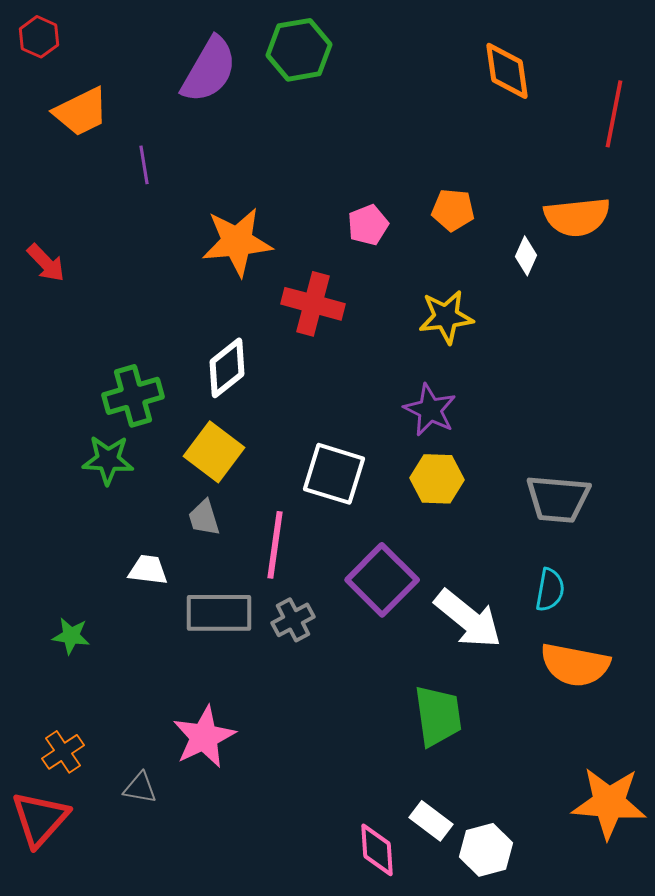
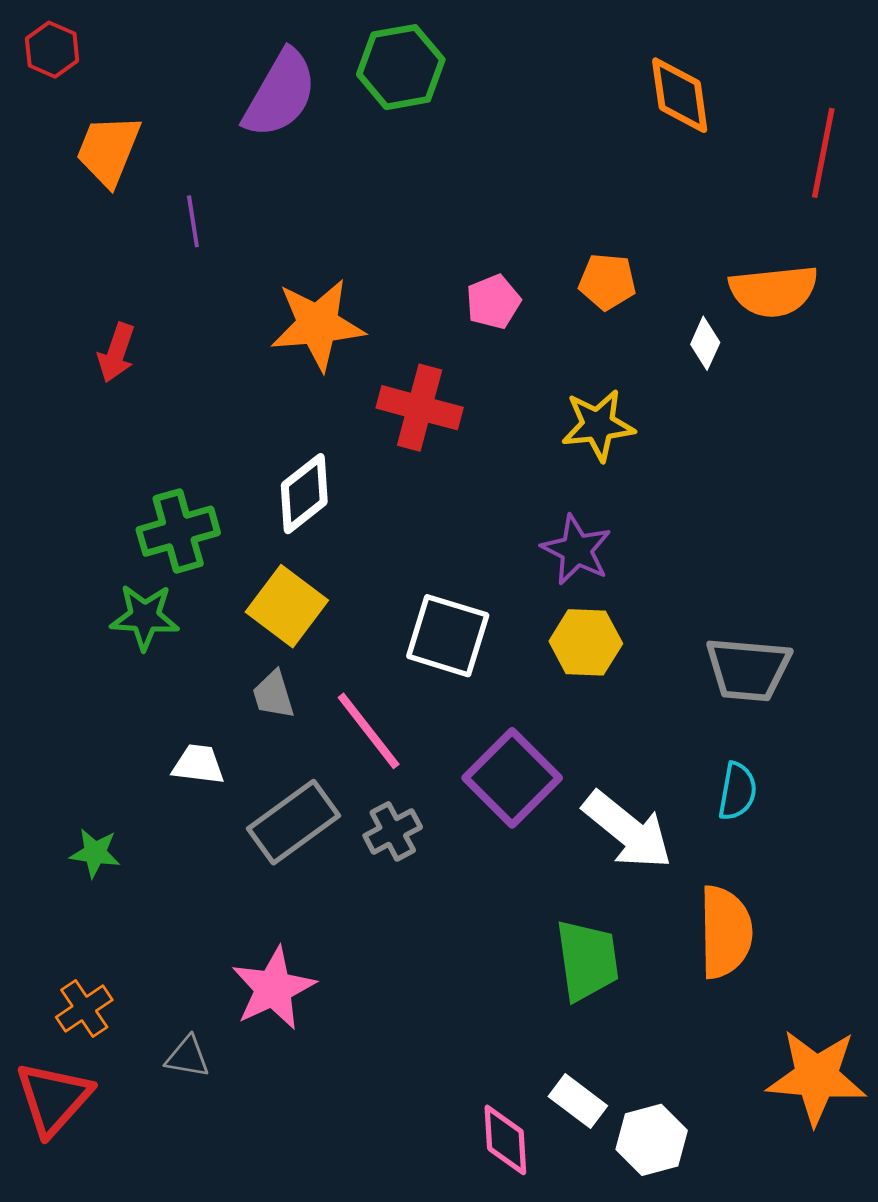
orange trapezoid: (81, 112) -> (108, 150), turned 138
red arrow: (46, 263) -> (116, 353), moved, turned 63
pink line: (275, 545) -> (369, 731), turned -46
gray rectangle: (219, 613) -> (293, 822), turned -36
orange semicircle: (575, 665) -> (725, 932), moved, turned -102

